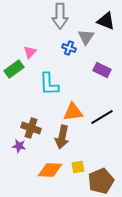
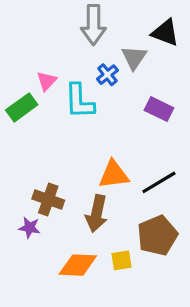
blue cross: (69, 48) -> (107, 75), turned 32
cyan L-shape: (49, 84) -> (79, 101), moved
brown pentagon: (101, 181) -> (157, 235), moved

